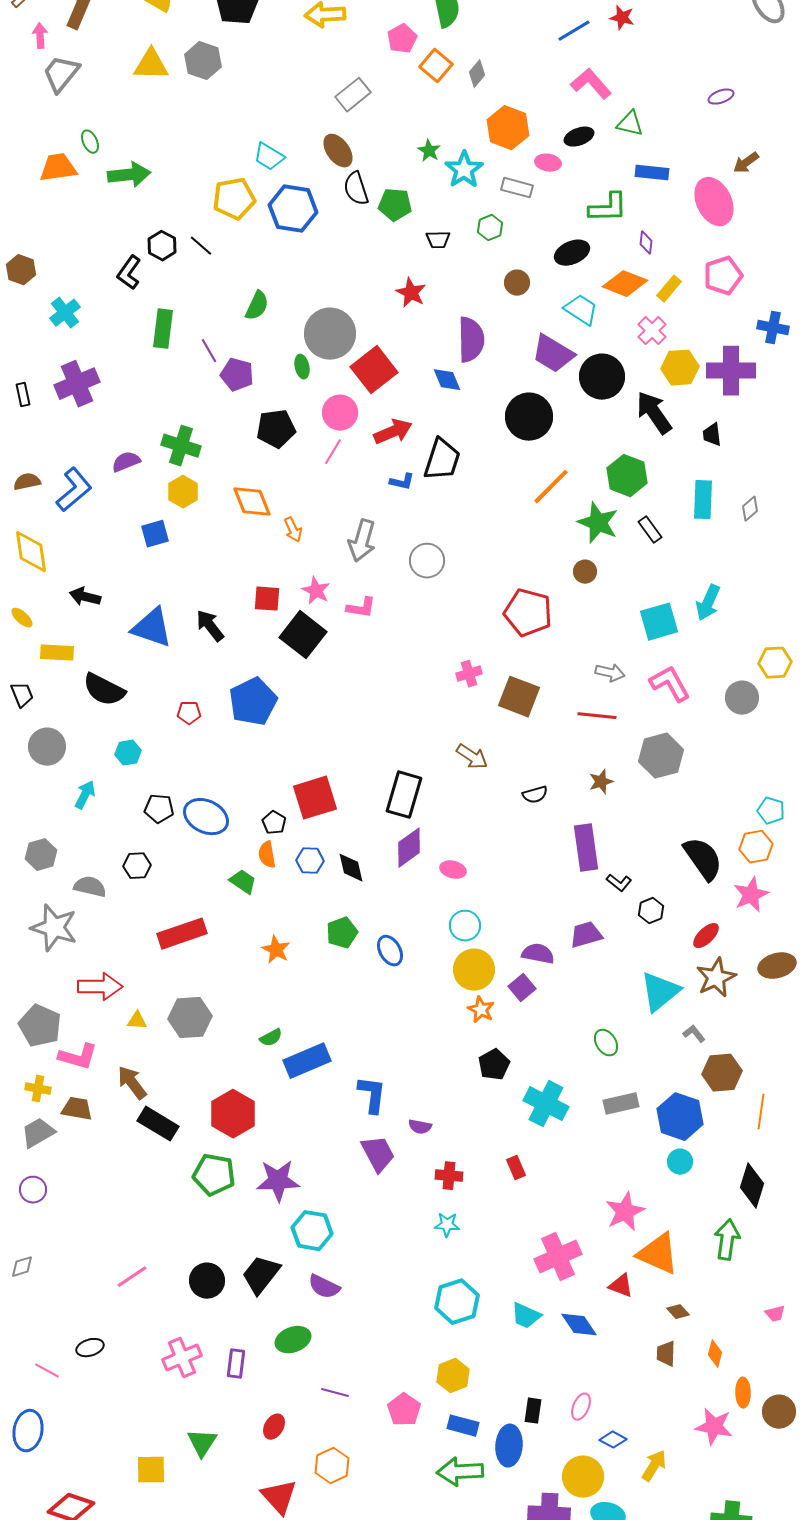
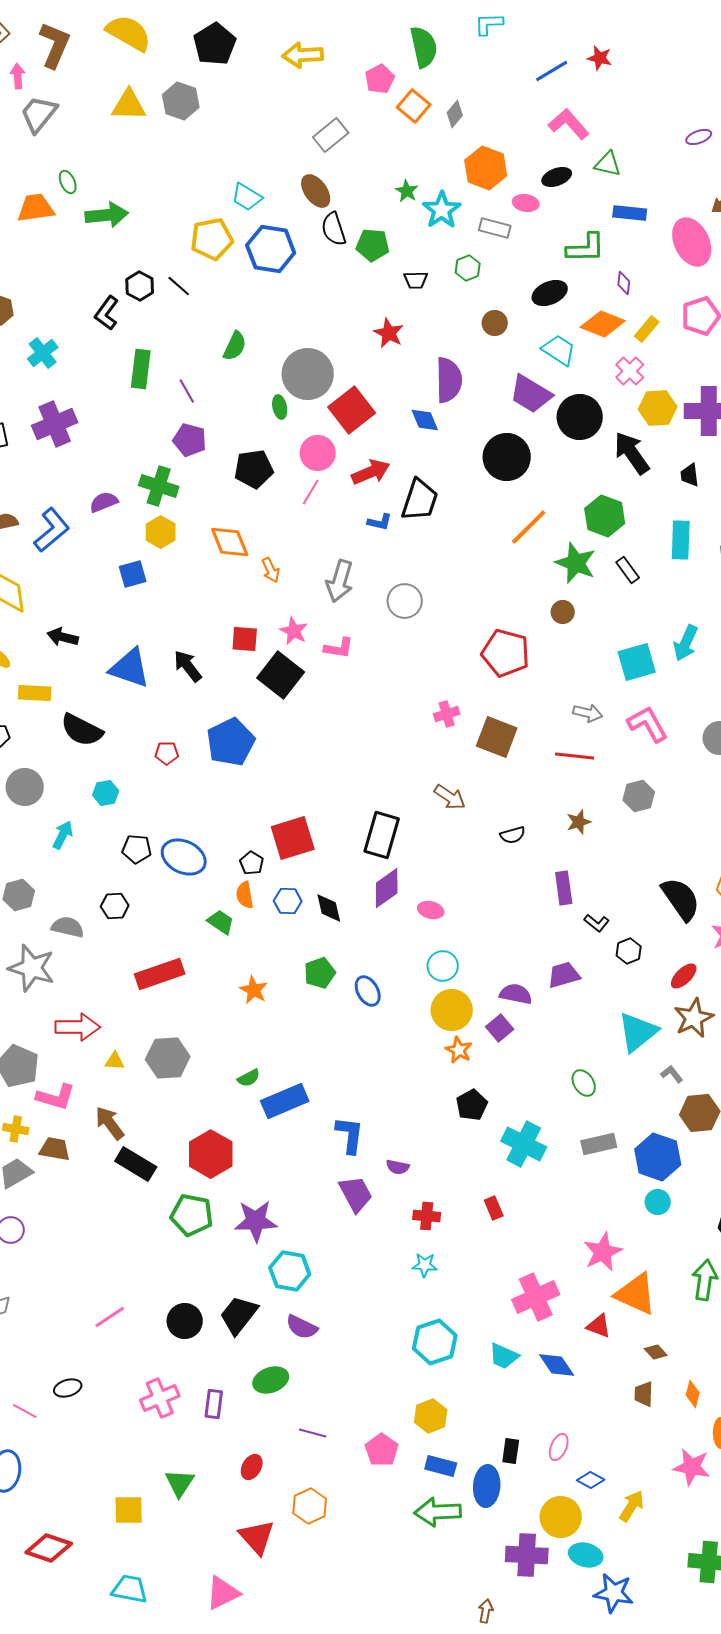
purple pentagon: (237, 375) -> (190, 440), moved
gray hexagon: (661, 756) -> (639, 796), size x0.7
purple rectangle: (586, 848) -> (564, 888), size x0.7

